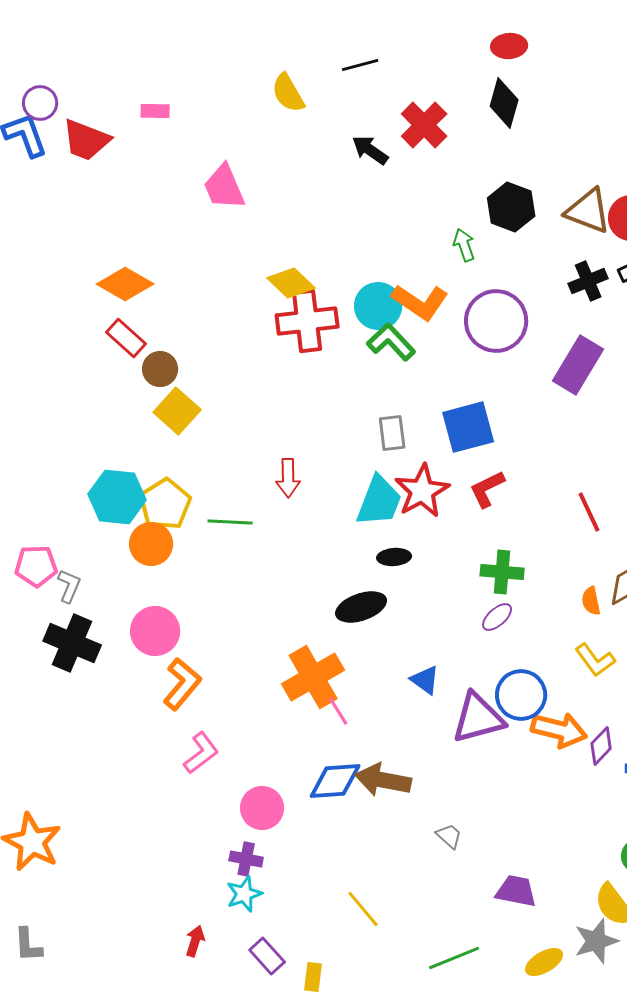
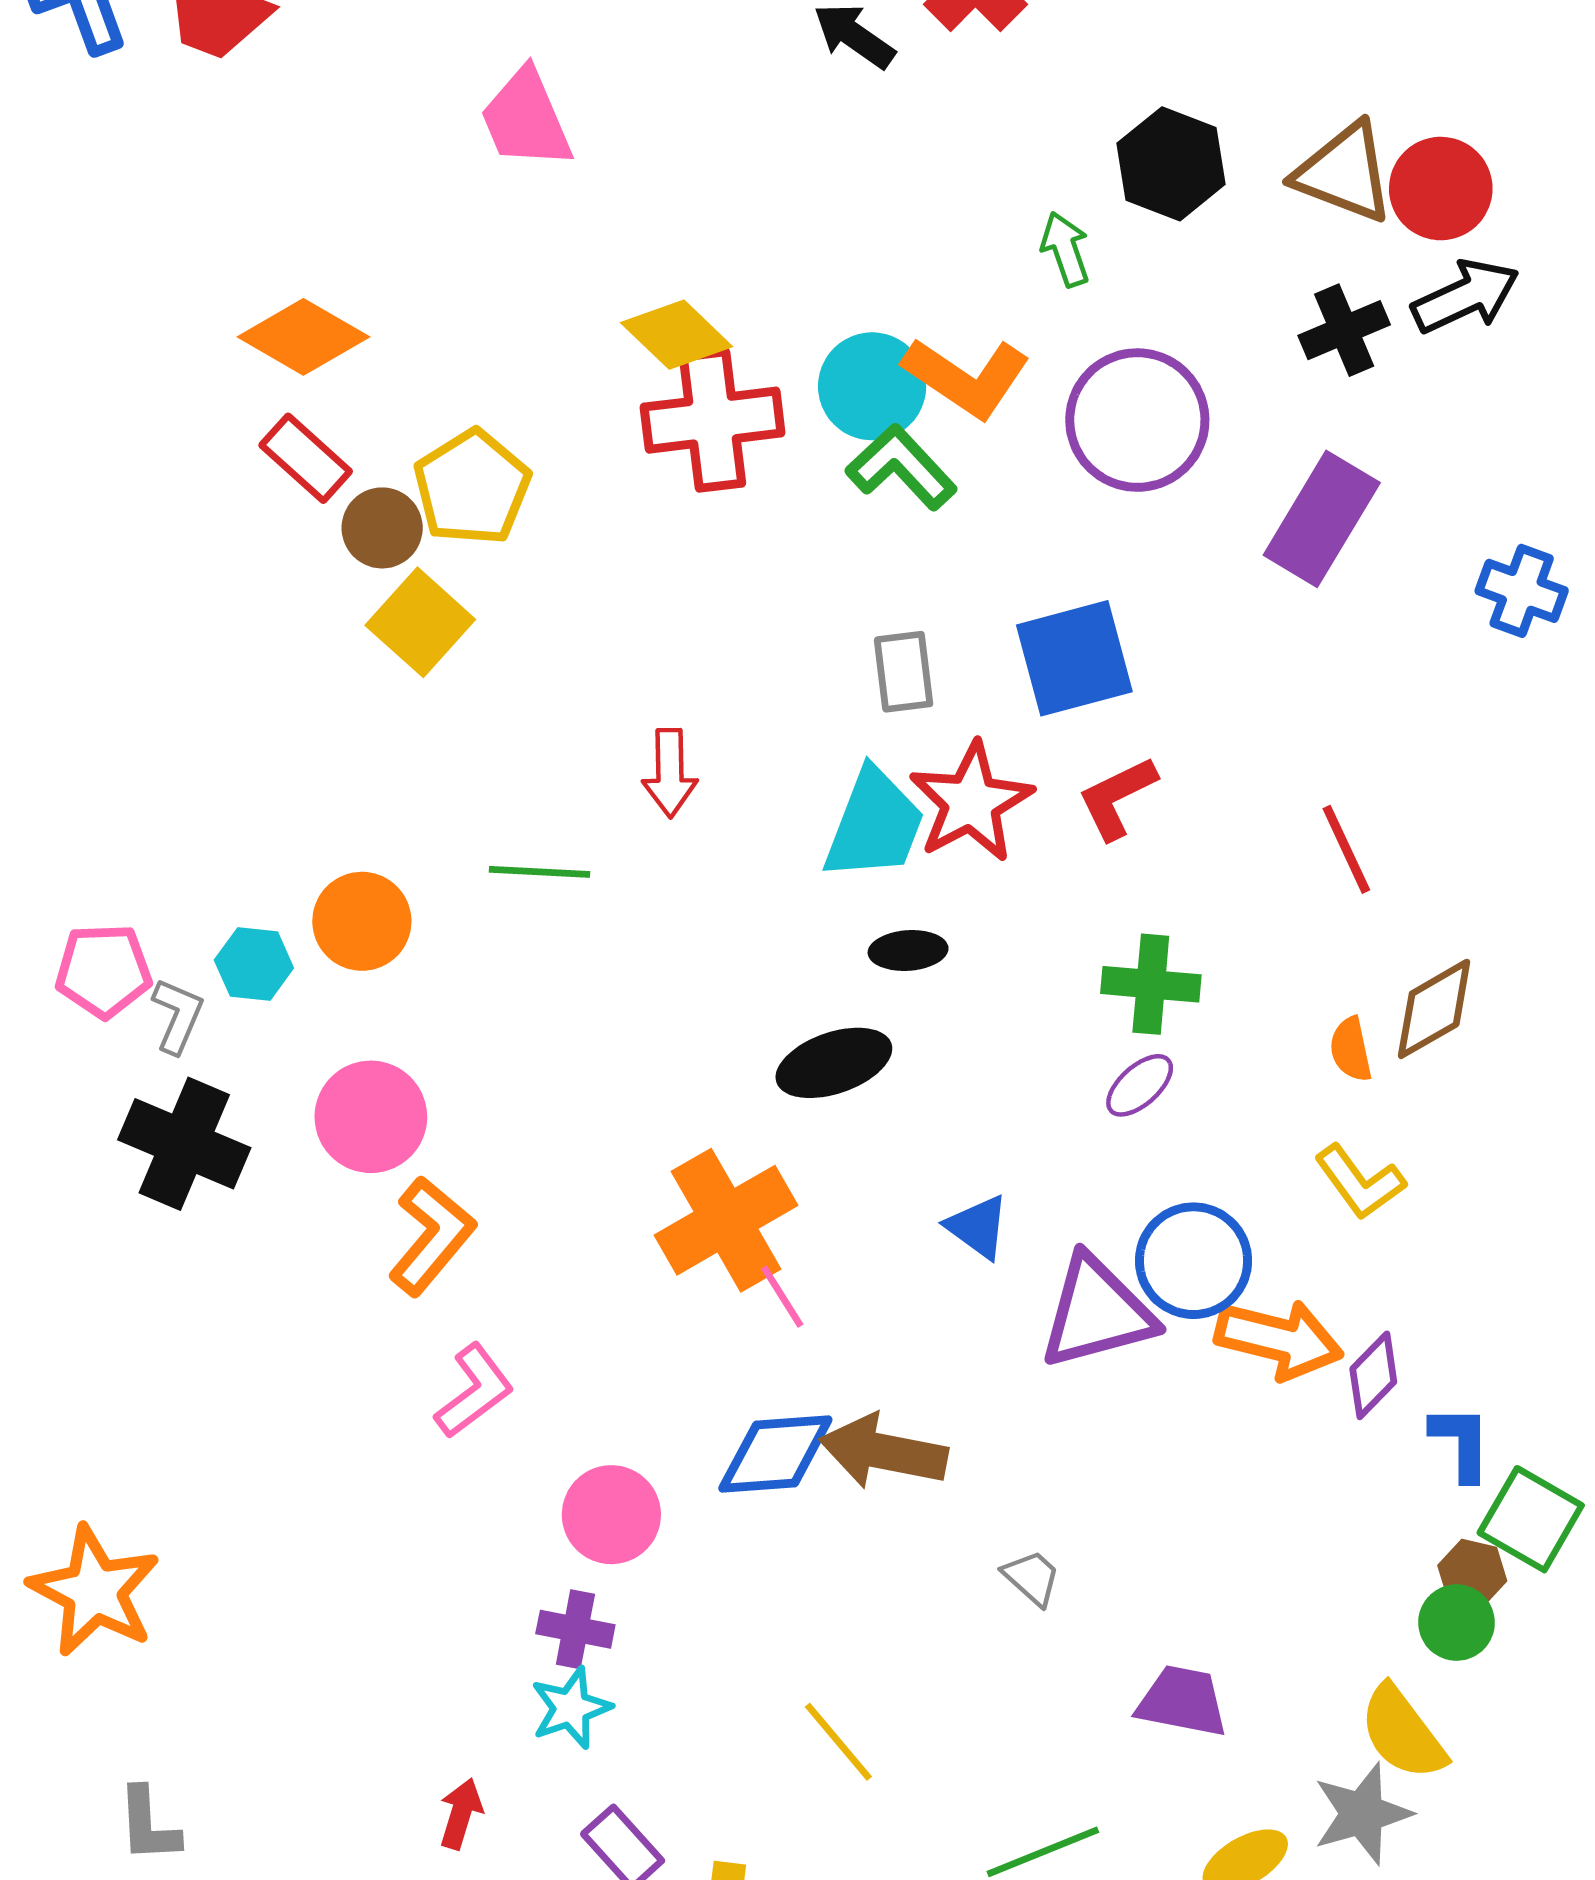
cyan hexagon: (117, 497) -> (254, 964), moved, size x0.6
yellow pentagon: (165, 504) -> (472, 487), moved
gray L-shape: (28, 945) -> (148, 1825), moved

